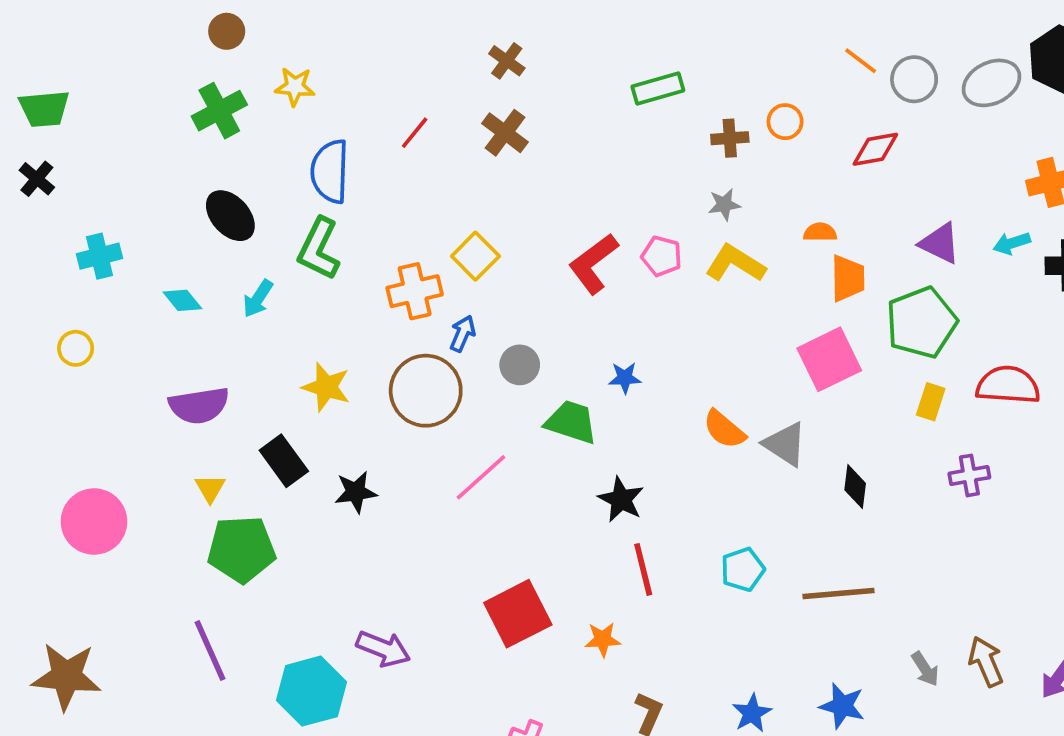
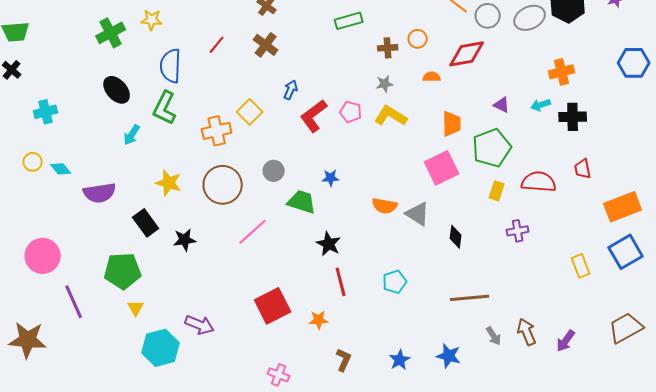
red diamond: (875, 149) -> (467, 54), size x1.4
orange semicircle: (820, 232) -> (432, 77), moved
purple triangle: (940, 243) -> (502, 105), size x0.7
cyan diamond: (182, 300) -> (61, 169), moved
blue arrow: (463, 334) -> (291, 90), moved
orange semicircle: (724, 429) -> (385, 206), turned -30
yellow triangle: (210, 488) -> (136, 308), moved
brown line: (839, 593) -> (470, 298), moved
purple line: (210, 651) -> (74, 302), moved

